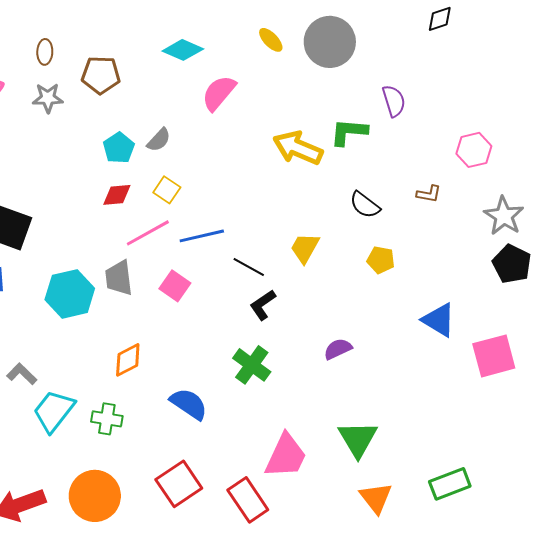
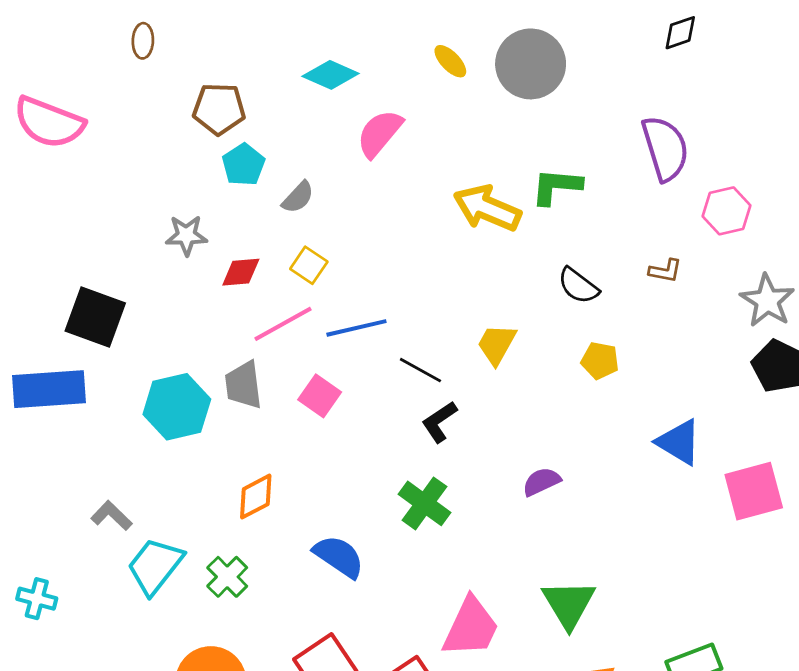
brown ellipse: (45, 52) -> (143, 41), moved
gray star: (48, 98) -> (186, 235), moved
purple semicircle: (394, 101) -> (665, 148), moved, size x1.5
cyan pentagon: (119, 148) -> (244, 165), moved
green cross: (107, 419) -> (227, 577), turned 36

